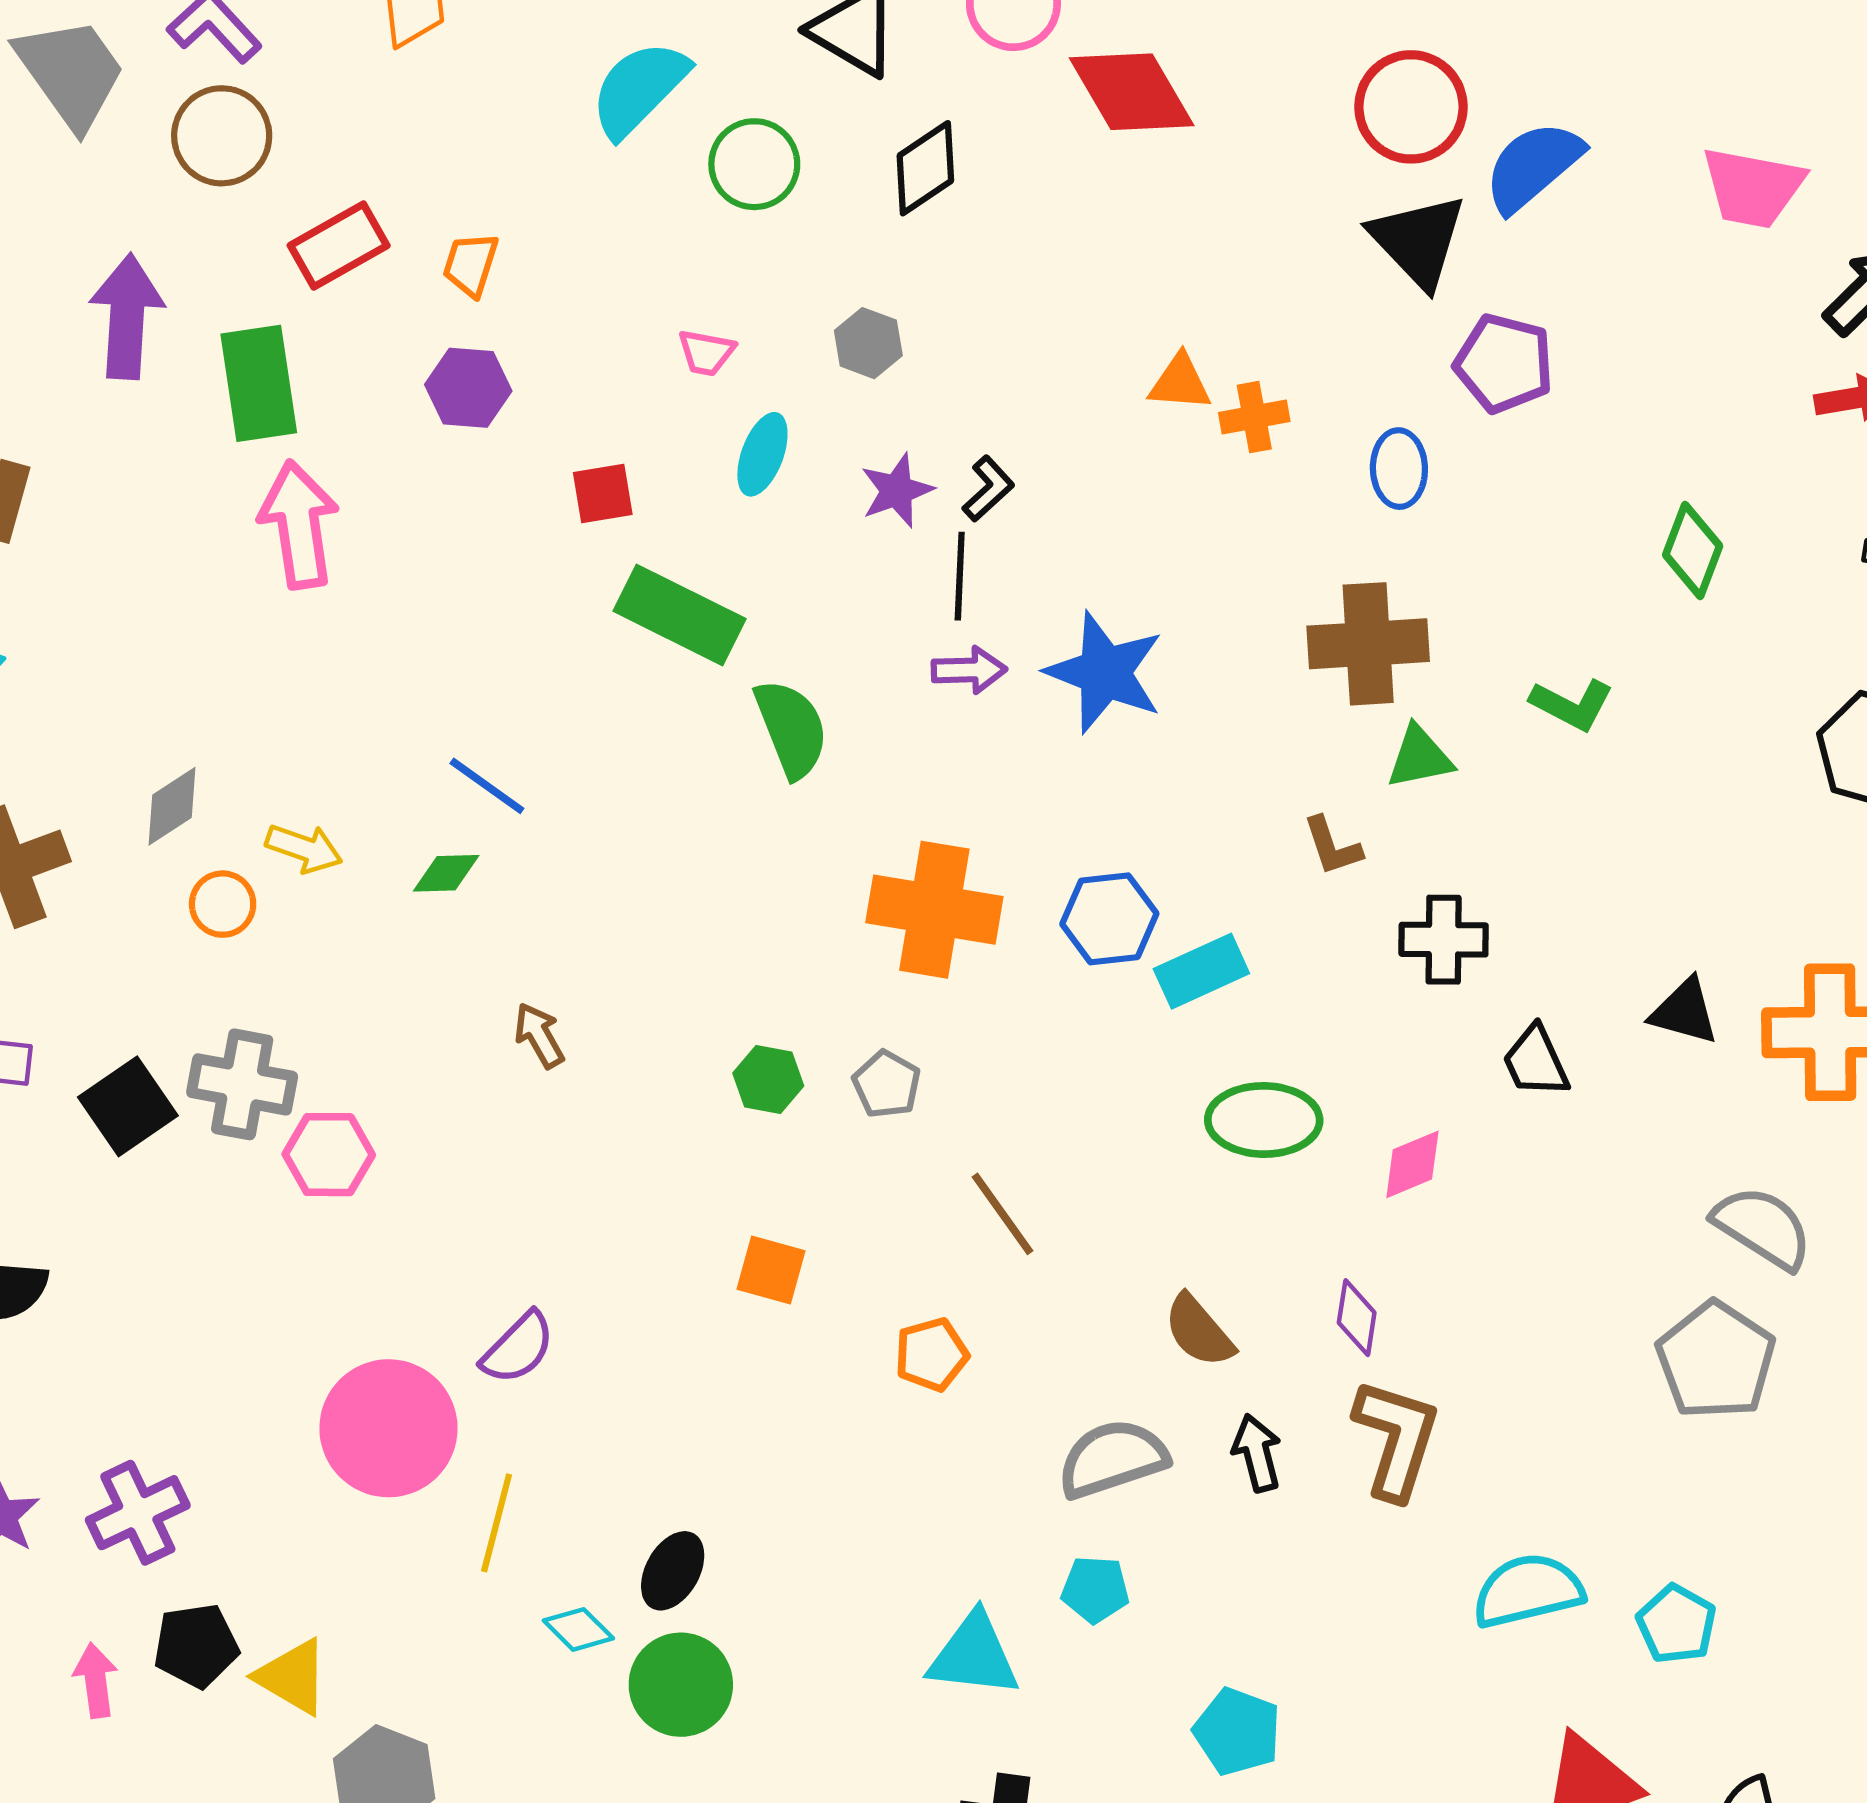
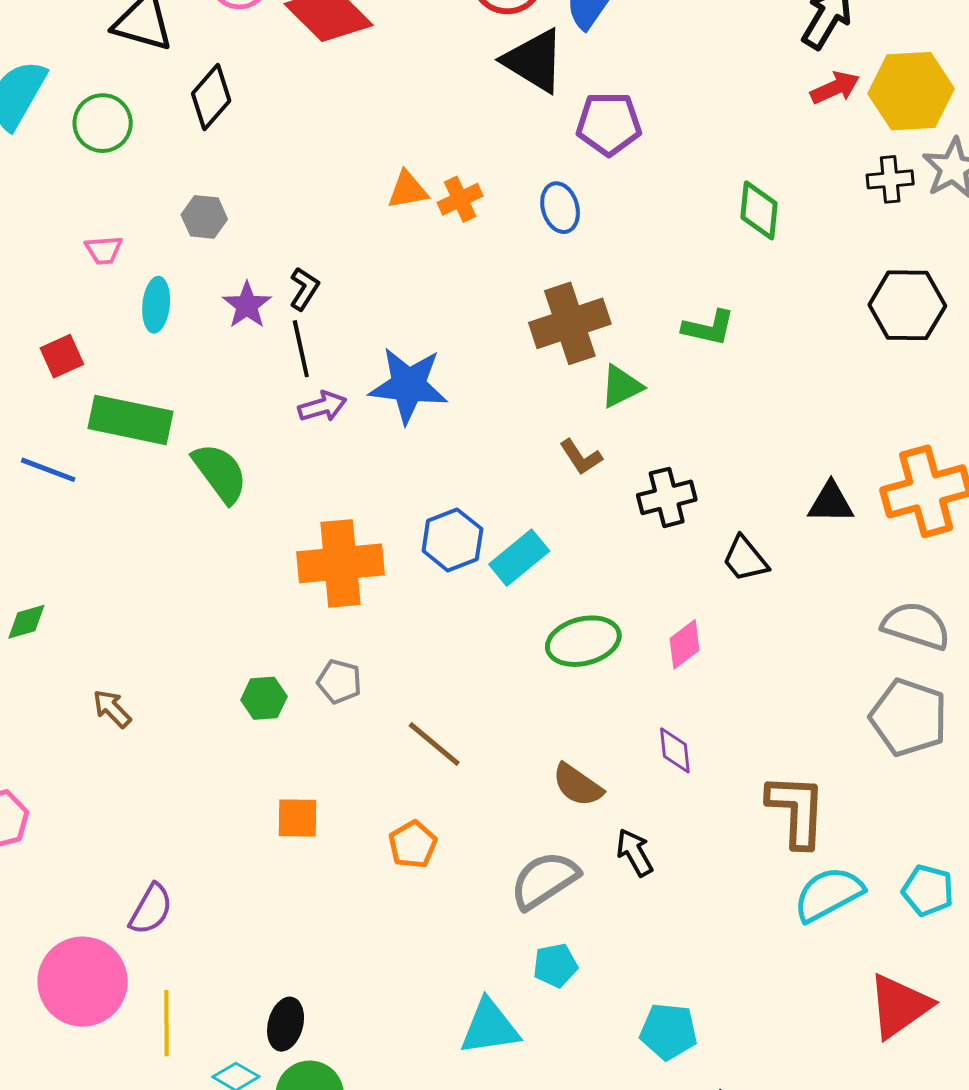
blue line: (487, 786) -> (48, 470), moved
brown L-shape: (1396, 1439) -> (797, 810), moved

